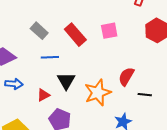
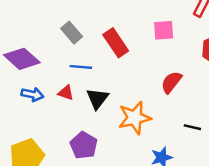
pink square: (109, 31) -> (164, 30), moved
red semicircle: (126, 76) -> (171, 82), moved
red triangle: (43, 95) -> (66, 93), moved, turned 40

